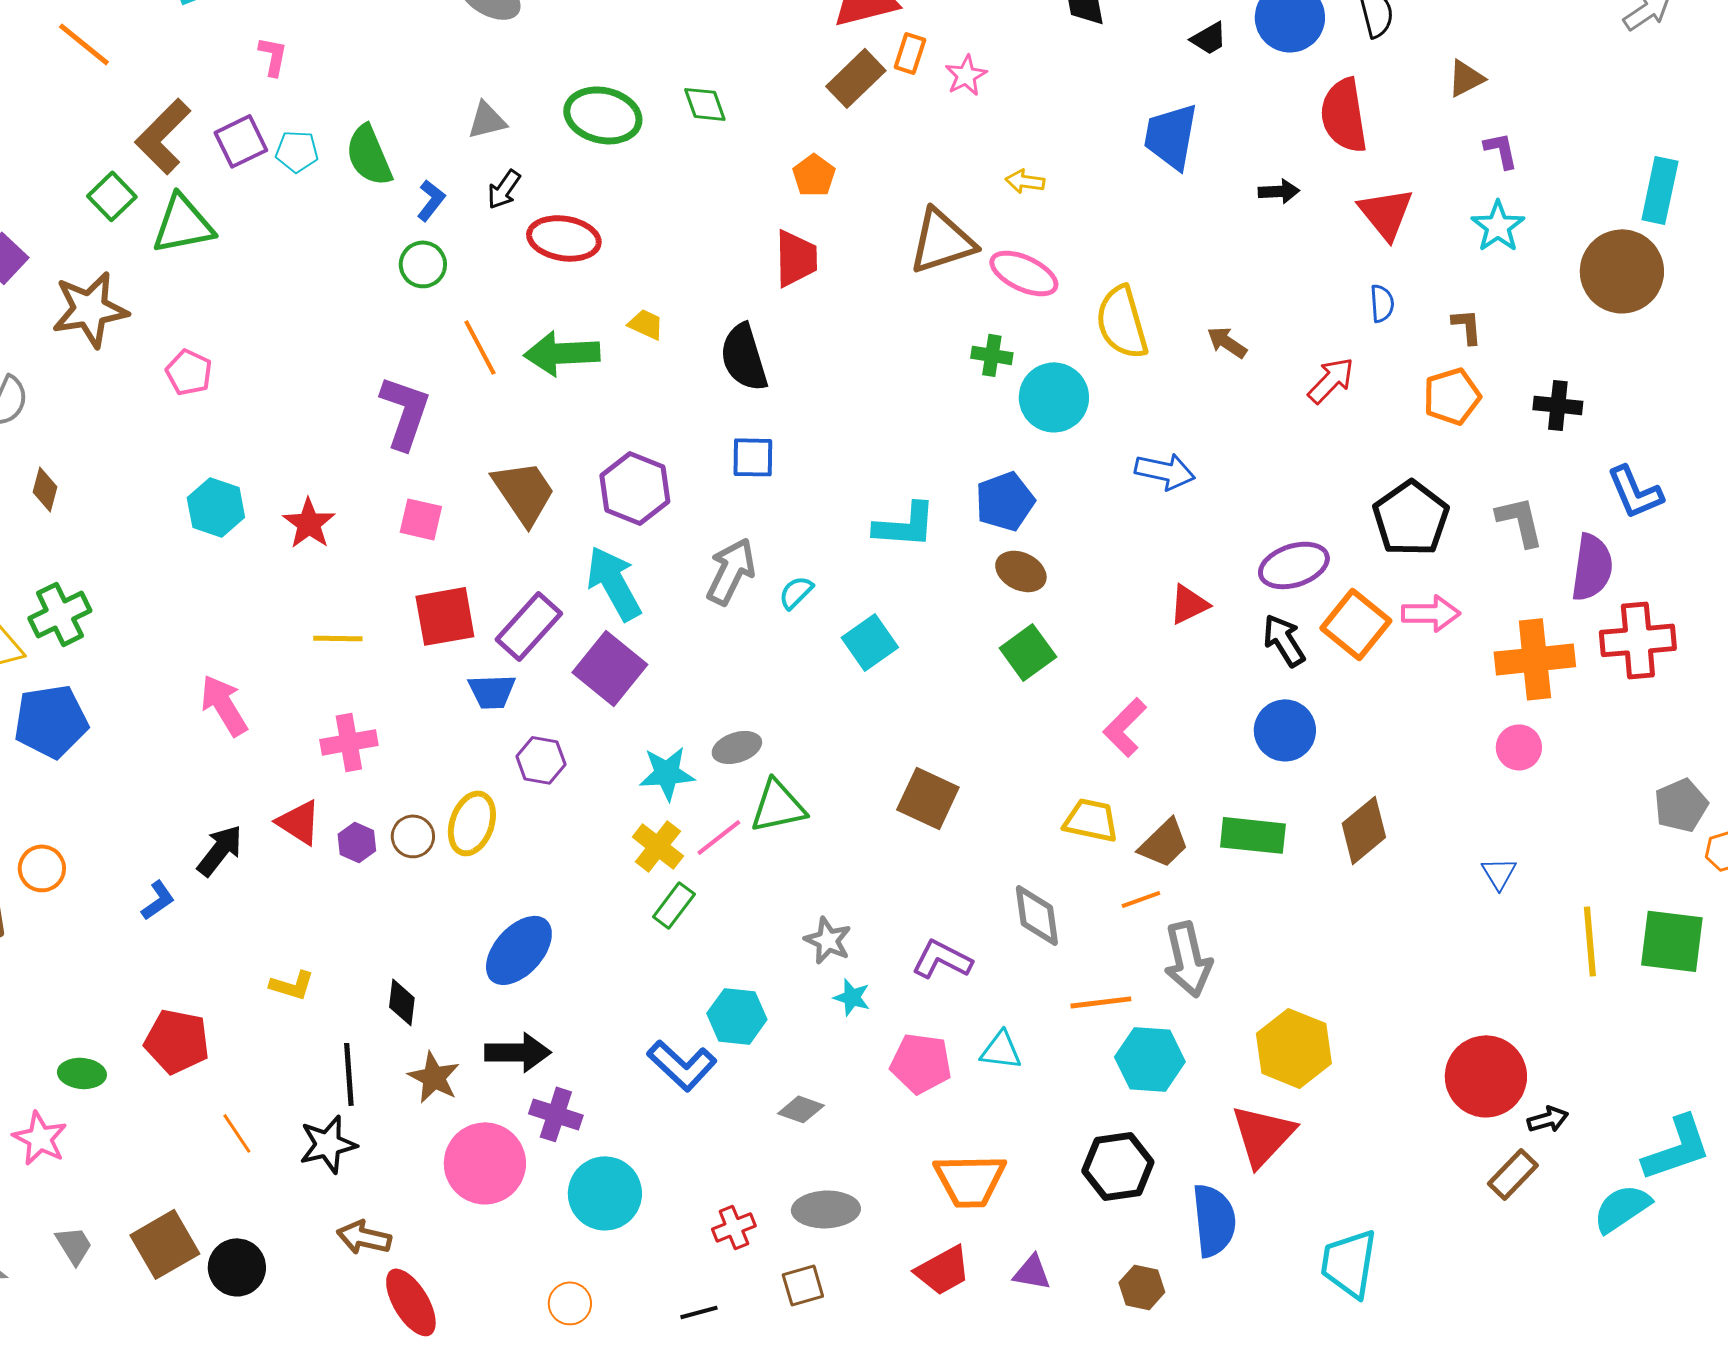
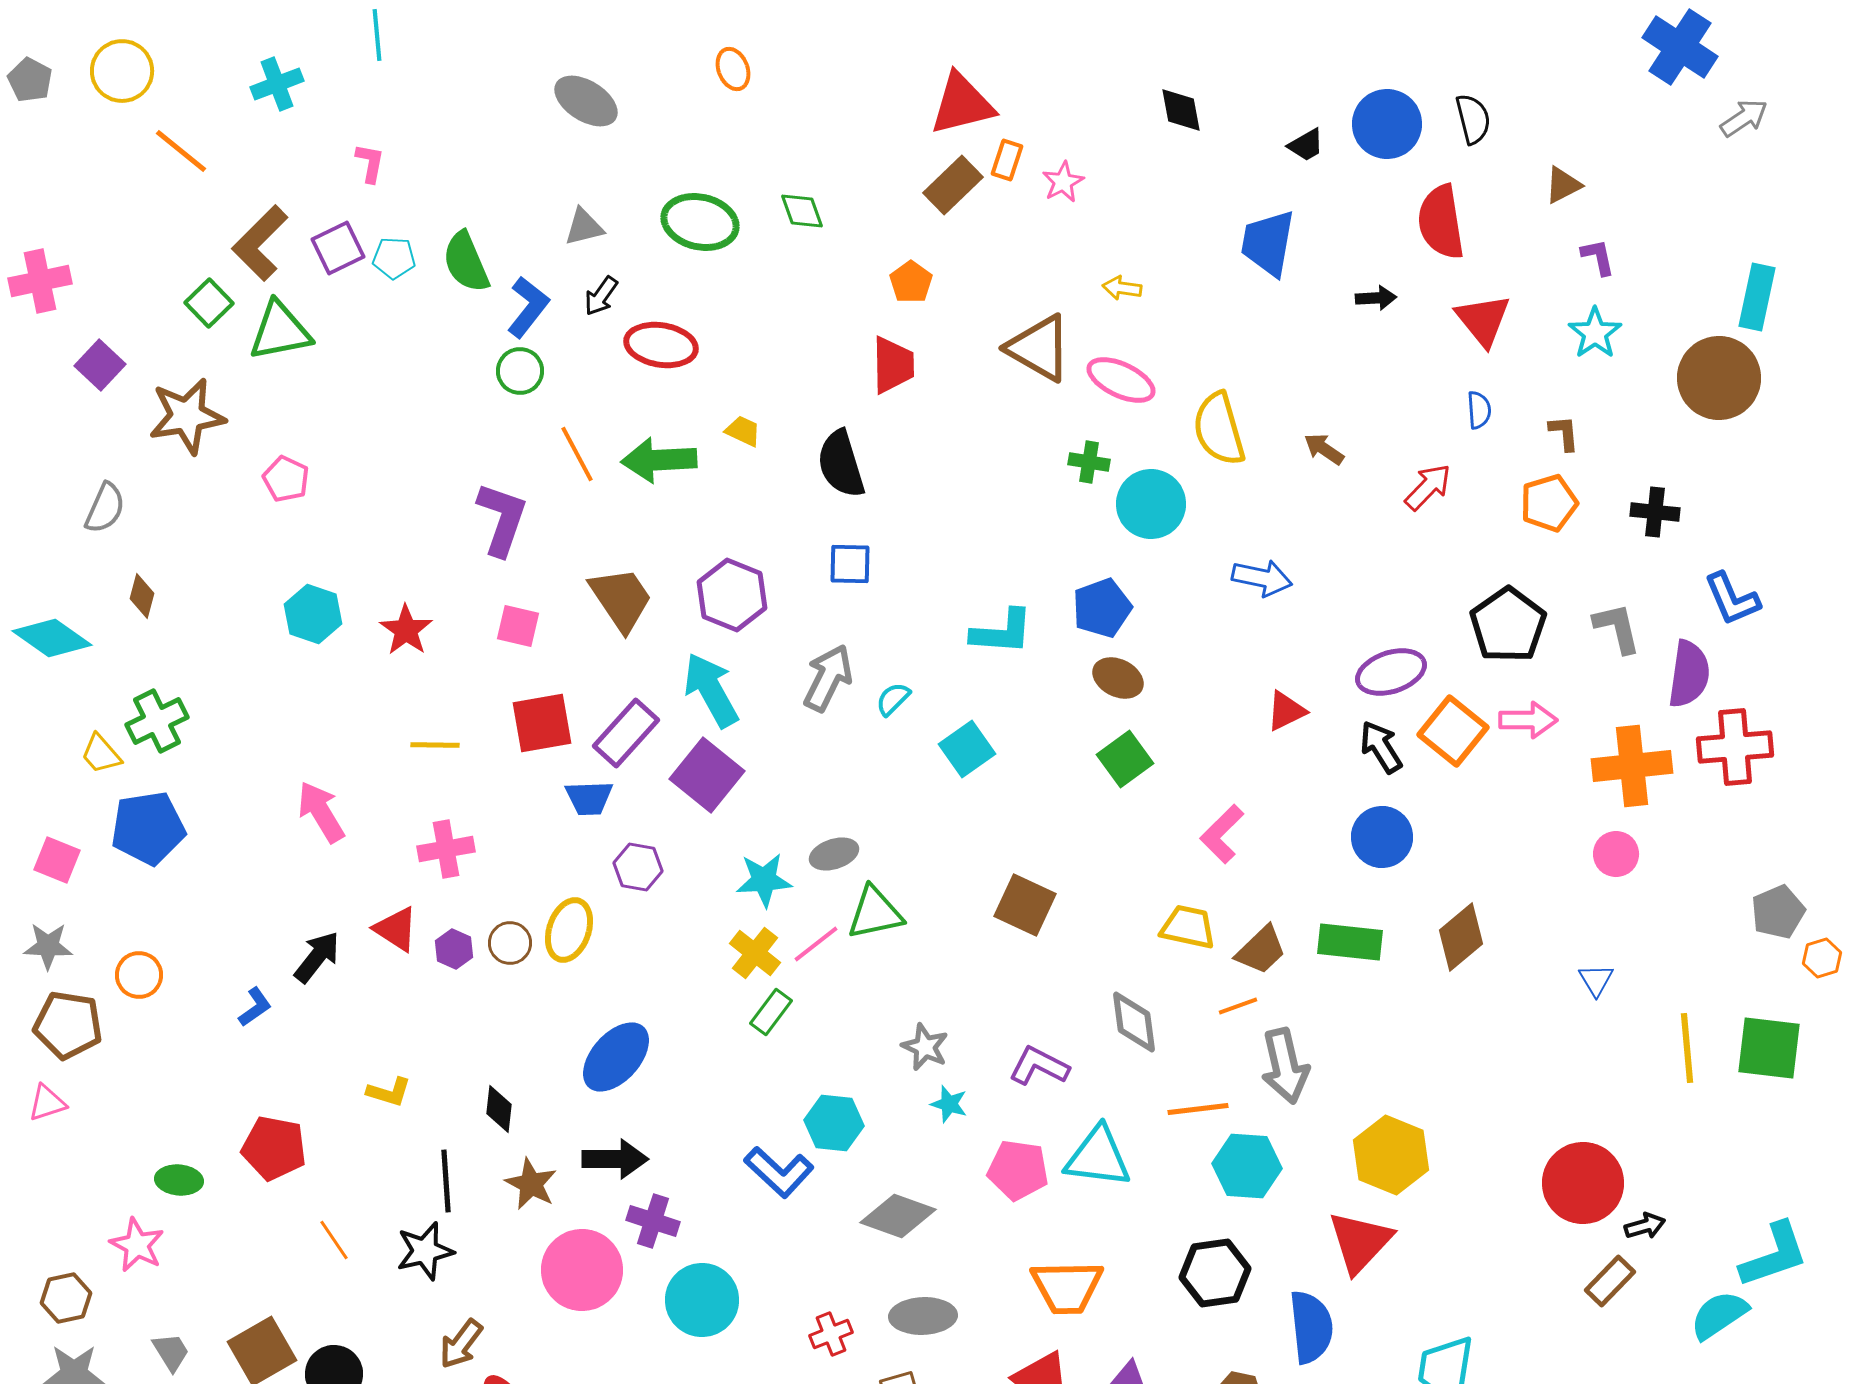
blue L-shape: (431, 200) -> (528, 307), size x1.5
brown triangle: (942, 241) -> (1039, 348), turned 48
cyan triangle: (1001, 1050) -> (1098, 1157), size x1.6
gray diamond: (801, 1109) -> (898, 1216), size x1.6
brown arrow: (364, 1237) -> (461, 1344), turned -66

